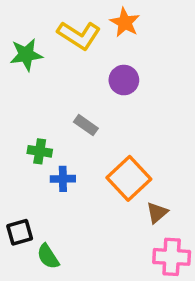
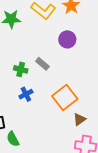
green cross: (40, 151) -> (21, 69), moved
blue cross: (63, 179) -> (26, 94), turned -32

